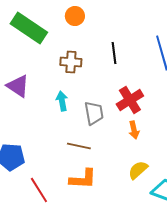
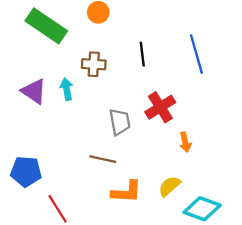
cyan arrow: (62, 101) -> (67, 89), moved
orange arrow: (134, 130) -> (185, 142), moved
orange L-shape: (83, 179) -> (126, 192), moved

